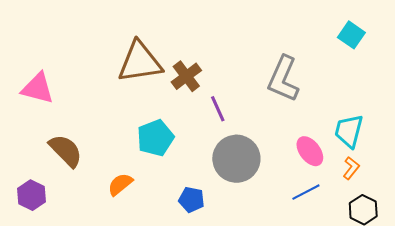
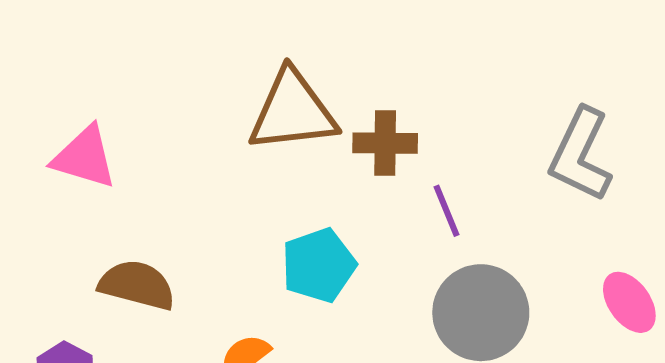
brown cross: (186, 76) -> (385, 143), turned 36
brown semicircle: (66, 151) -> (137, 285), turned -33

